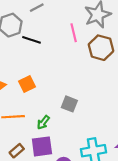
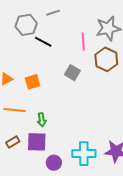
gray square: (69, 104) -> (72, 73), moved
green arrow: (43, 122) -> (42, 120), turned -56

